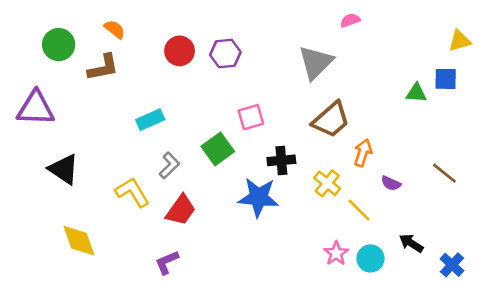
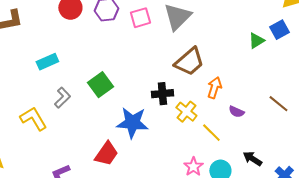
blue square: (446, 79) -> (279, 30), turned -30
green triangle: (416, 93) -> (256, 41), turned -36
pink square: (251, 117) -> (140, 18), moved
black cross: (281, 160) -> (162, 94), moved
red trapezoid: (181, 210) -> (106, 154), moved

